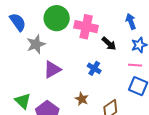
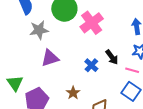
pink cross: (86, 27) -> (92, 23), turned 30
black arrow: (109, 44) -> (112, 57), moved

